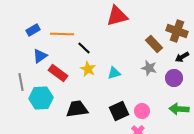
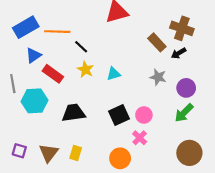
blue rectangle: (33, 30) -> (26, 27), size x1.6
black arrow: (182, 57) -> (179, 53), moved
gray star: (149, 68) -> (158, 77), moved
purple circle: (174, 78) -> (186, 88), moved
green arrow: (179, 109) -> (184, 113), turned -48

